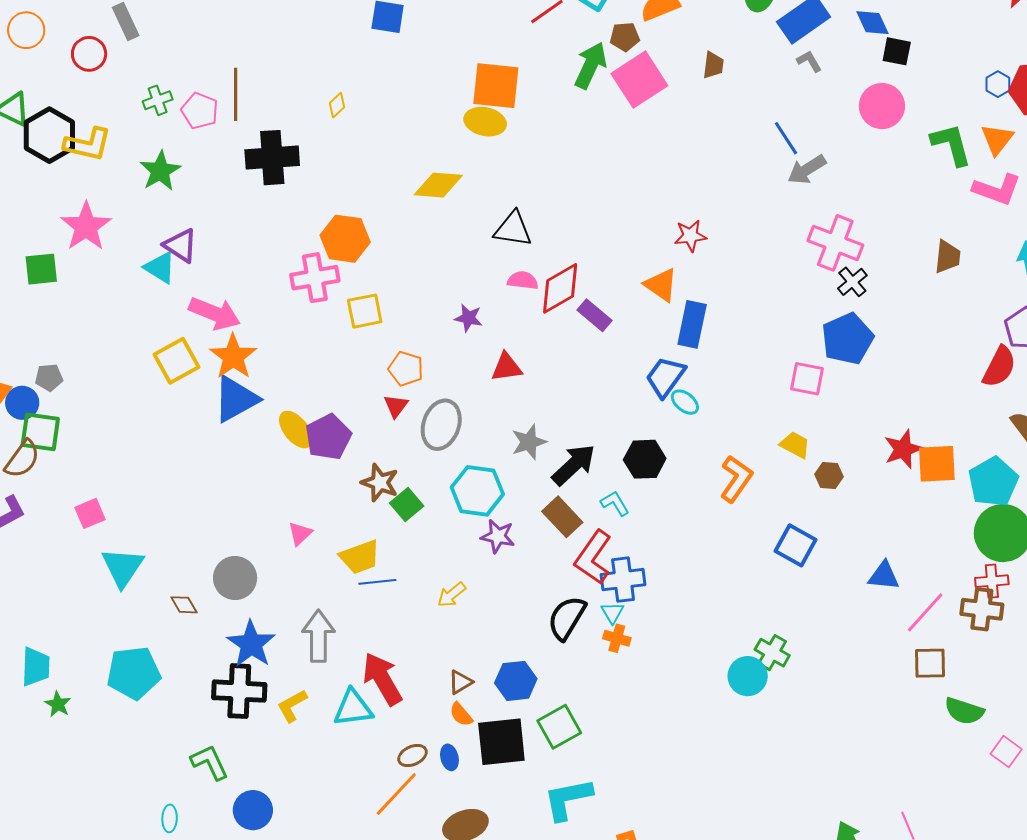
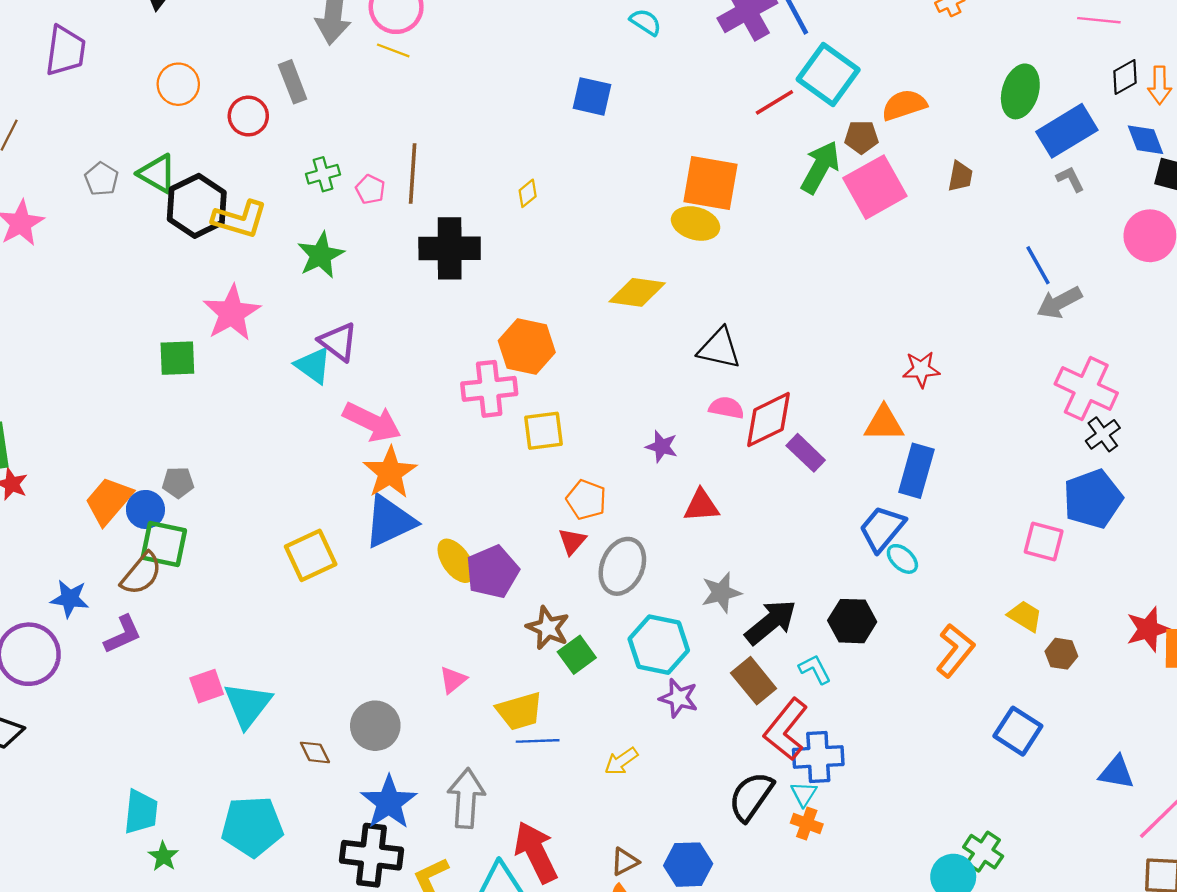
pink pentagon: (200, 111) -> (370, 189), size x0.7
orange triangle: (661, 285) -> (884, 423), turned -39
yellow square: (176, 361) -> (311, 555), moved
pink square: (90, 513) -> (207, 686), moved

